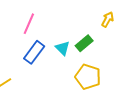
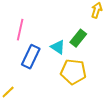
yellow pentagon: (88, 77) -> (73, 72), moved

